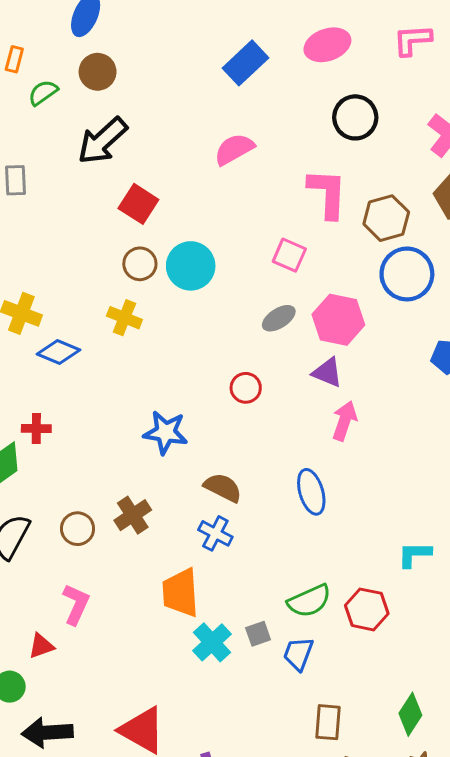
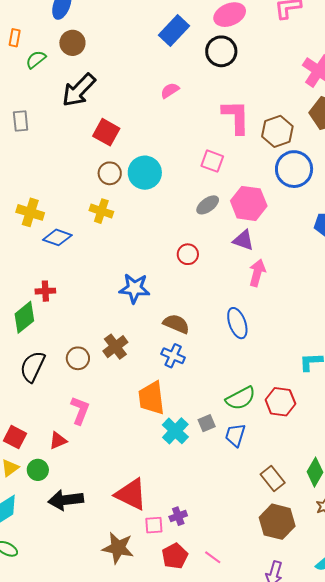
black circle: (355, 117) -> (221, 51), moved
pink semicircle: (234, 149) -> (170, 90), size x0.7
brown rectangle: (328, 722) -> (273, 478), moved, turned -40

